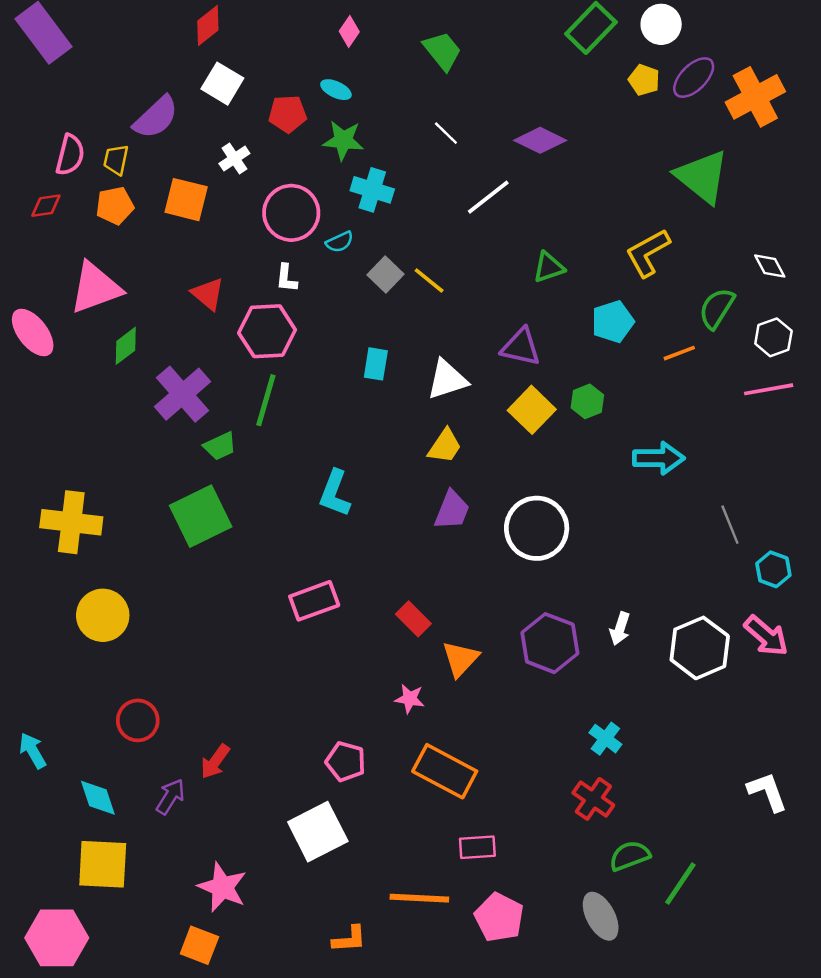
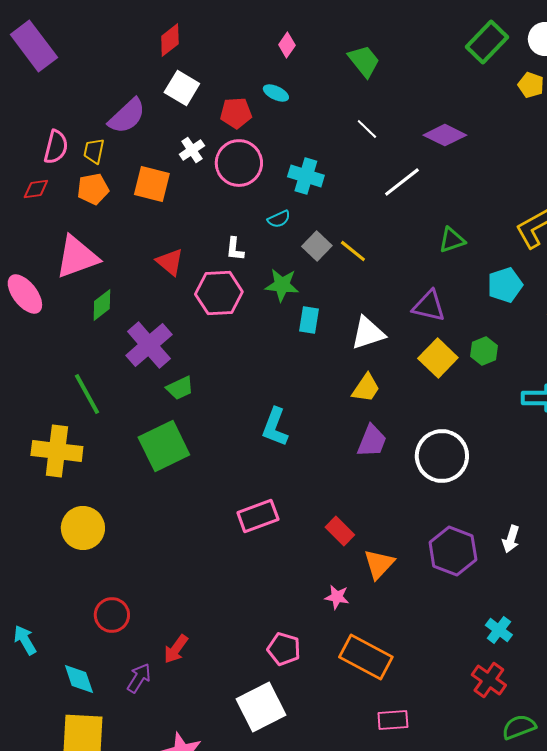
green star: (343, 140) -> (282, 285), moved
pink circle: (291, 213) -> (239, 163), moved
green line: (266, 400) -> (87, 394), moved, turned -45

